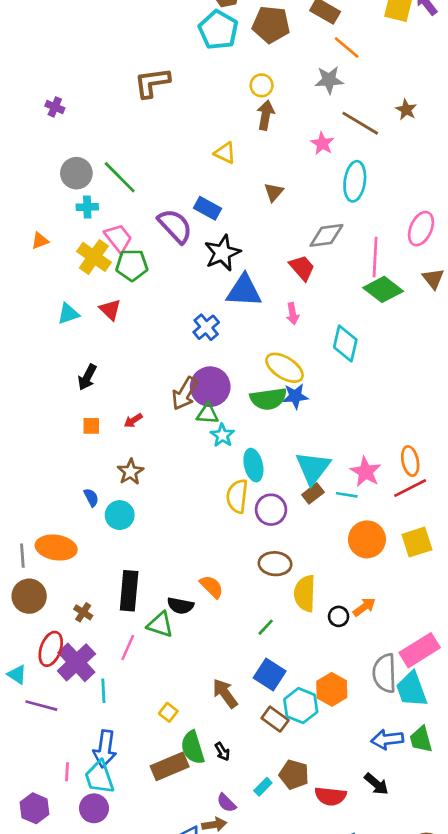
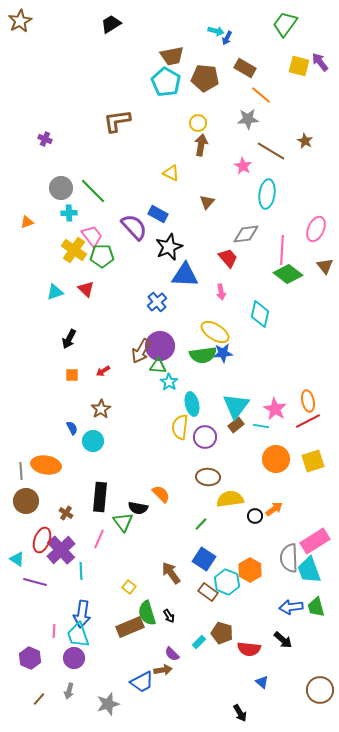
orange triangle: (40, 241) -> (27, 222), moved
yellow semicircle: (305, 593) -> (230, 499), turned 80
green triangle: (160, 625) -> (123, 522), turned 35

